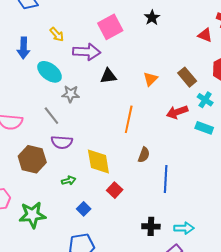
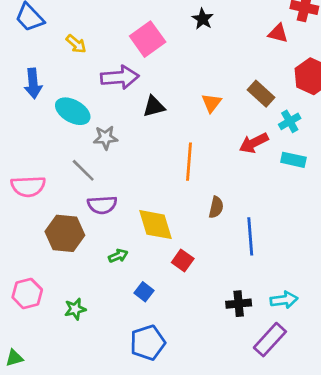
yellow arrow: (57, 34) -> (76, 44), moved
cyan cross: (205, 100) -> (290, 121), turned 35
green star: (32, 215) -> (75, 309), size x0.6

